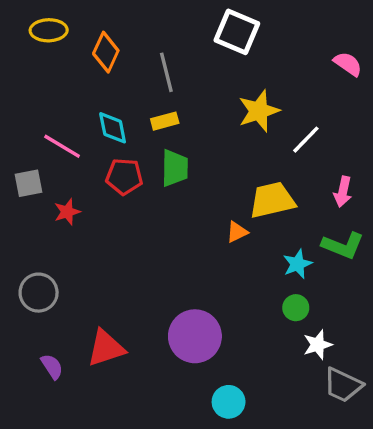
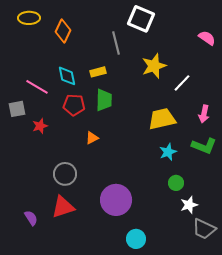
gray line: (166, 72) -> (116, 43), moved
orange triangle: (237, 232) -> (92, 138), moved
cyan star: (297, 264) -> (168, 152), moved
gray circle: (39, 293) -> (65, 174), moved

